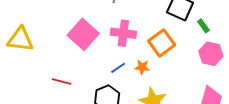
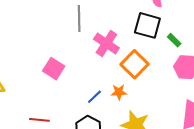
pink cross: (123, 33) -> (106, 44), moved, turned 35
pink square: (83, 34) -> (54, 69), size x0.7

